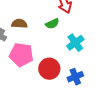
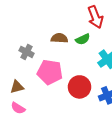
brown semicircle: (19, 24) -> (59, 38), moved

